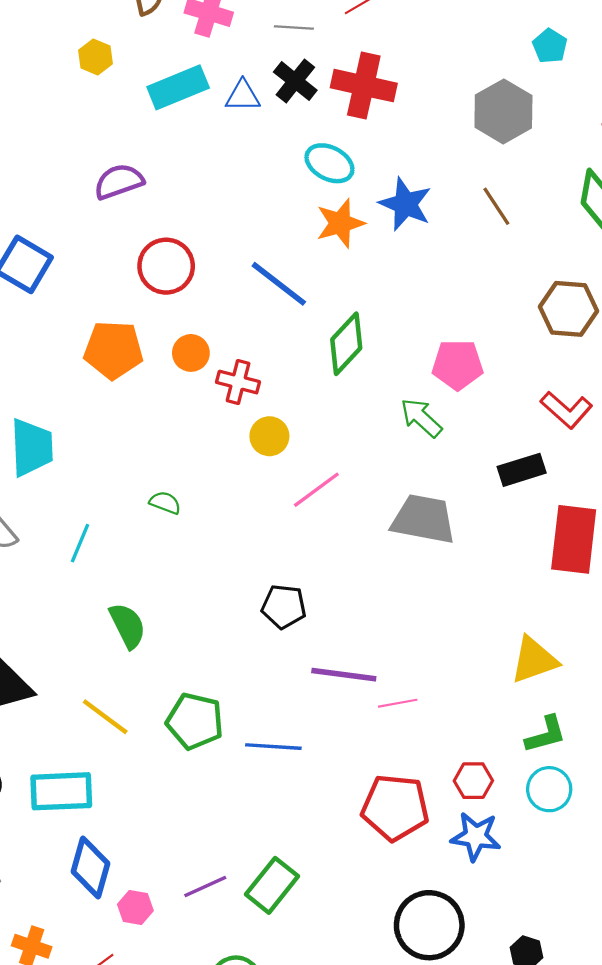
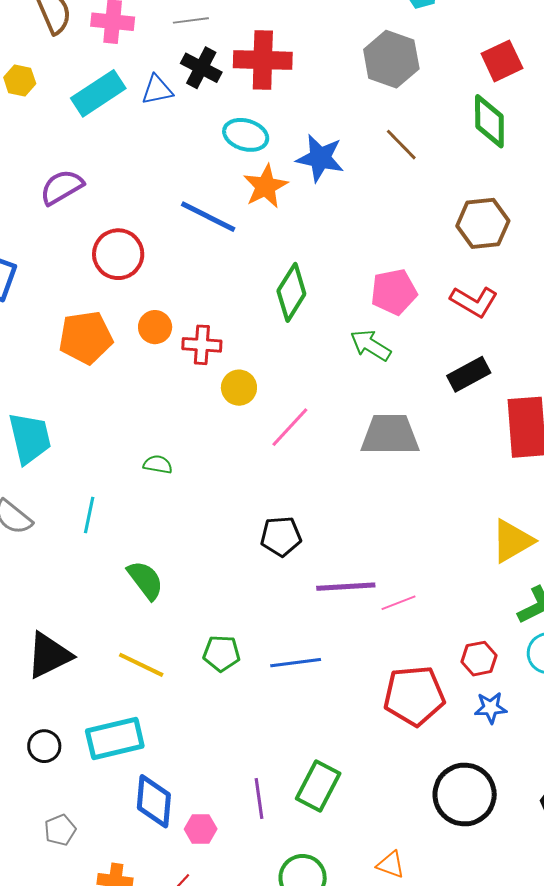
blue line: (279, 284) -> (208, 217), moved
red L-shape: (566, 410) -> (474, 302), moved
green pentagon: (195, 721) -> (221, 653), size x0.7
blue star: (476, 836) -> (491, 708), size x0.7
purple line: (205, 887) -> (259, 798), turned -63

